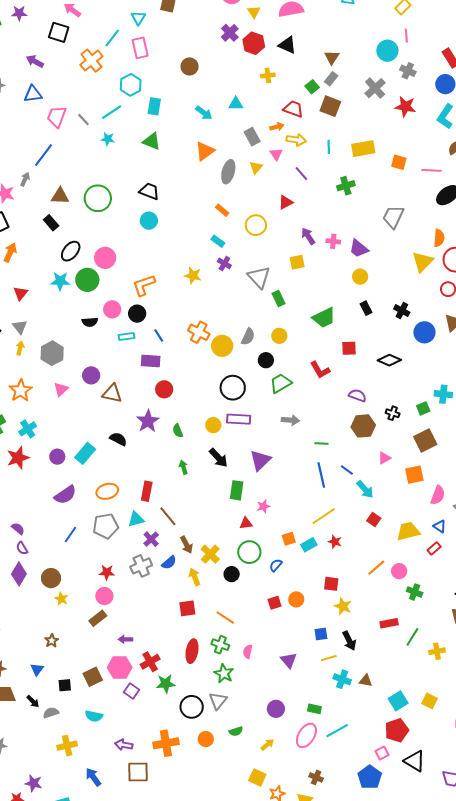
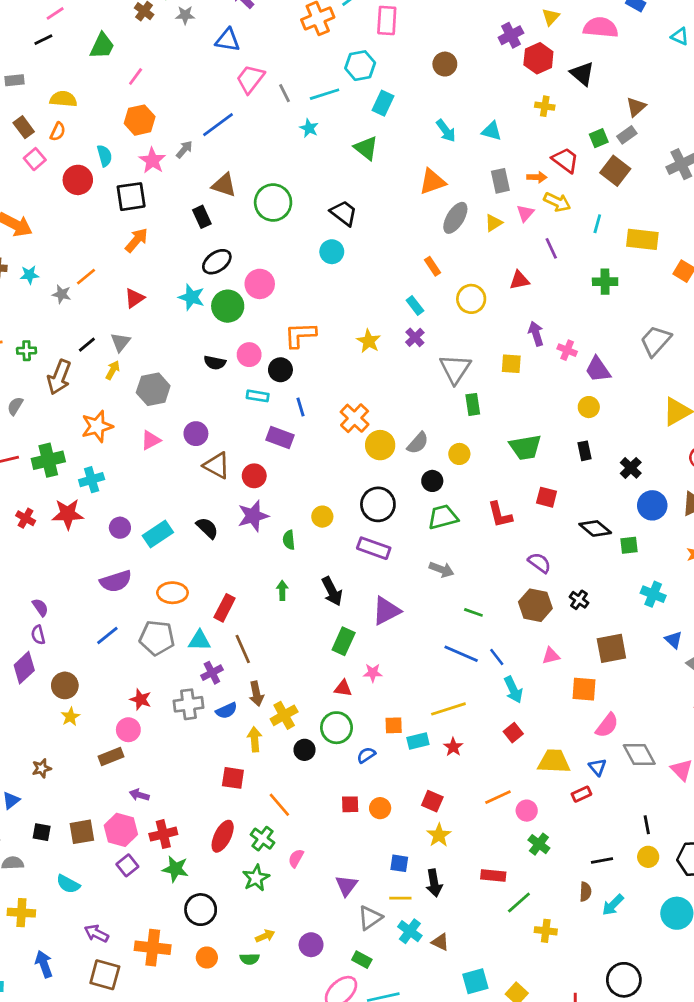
red circle: (164, 389) -> (254, 476), moved
green square: (423, 408) -> (629, 545), moved
yellow circle: (213, 425) -> (322, 517), moved
blue line: (321, 475) -> (461, 654), turned -70
gray triangle: (218, 701) -> (370, 918), moved
yellow arrow: (267, 745) -> (265, 936), moved

